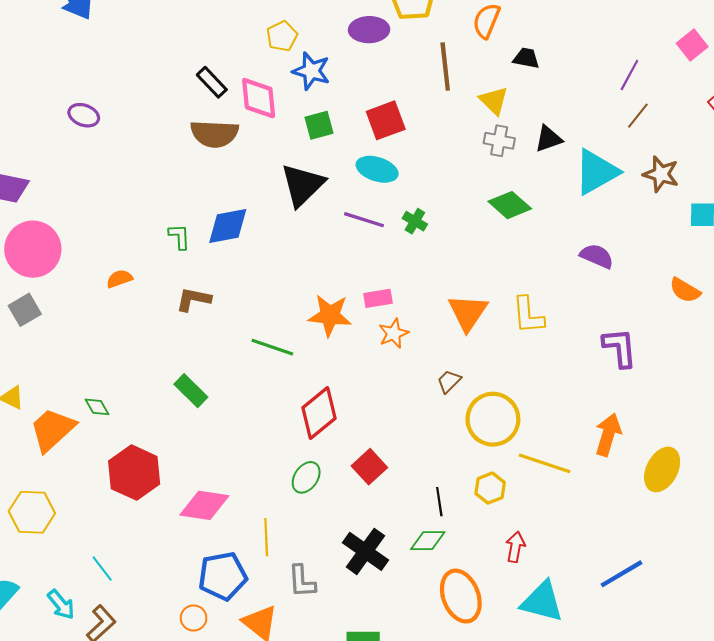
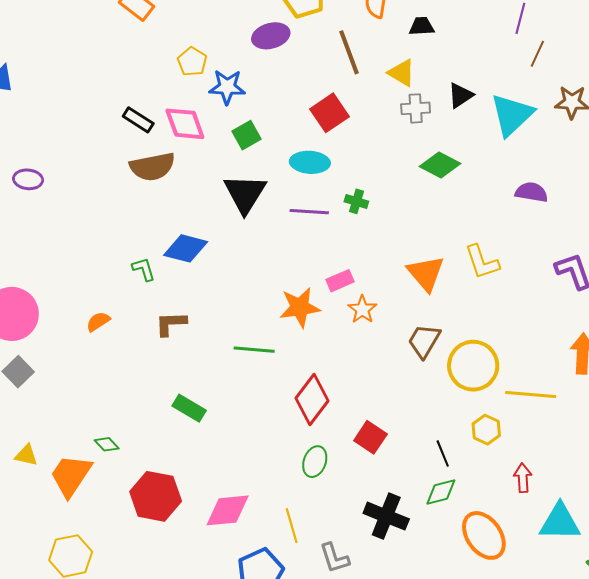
red square: (386, 120) -> (330, 113), moved
blue diamond: (228, 226) -> (186, 248), turned 39
brown trapezoid: (449, 381) -> (424, 341), size x1.5

